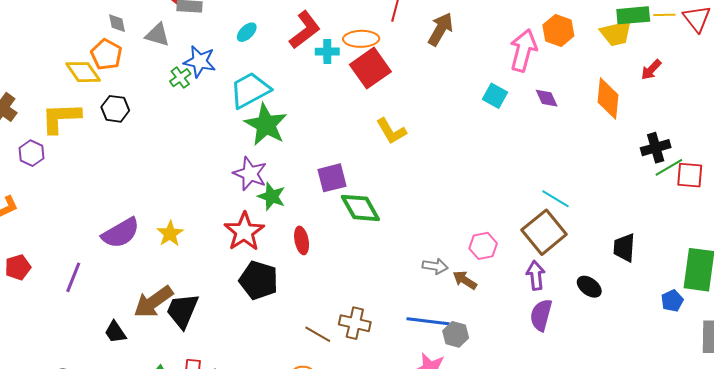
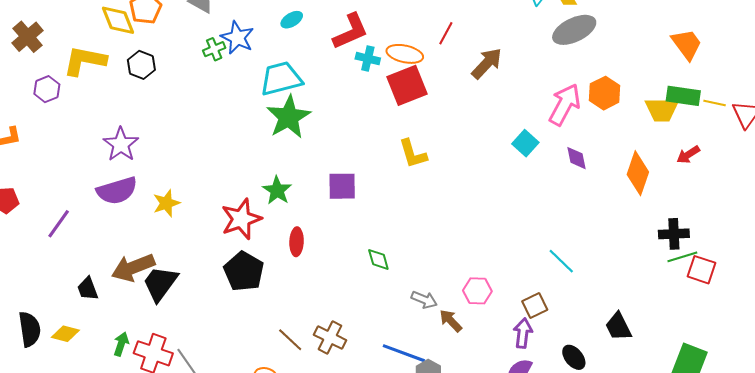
purple star: (250, 174) -> (121, 144), moved
green diamond: (360, 208) -> (378, 259), moved, size x0.6
brown square: (544, 232) -> (535, 306), moved, size x0.6
black trapezoid: (624, 248) -> (618, 327), turned -44

